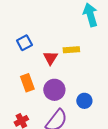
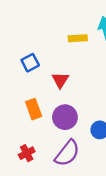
yellow rectangle: (71, 50) -> (78, 38), moved

